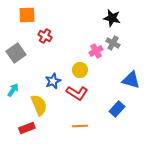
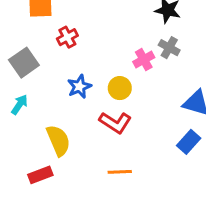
red cross: (45, 36) -> (67, 37), turned 32
blue star: (53, 81) -> (79, 87), moved
cyan arrow: (13, 90) -> (19, 104), moved
blue rectangle: (117, 109) -> (189, 142), moved

